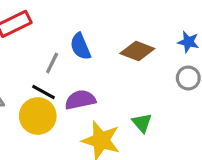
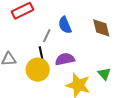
brown diamond: (137, 51) -> (101, 28), turned 55
black line: (44, 92) -> (41, 54), turned 49

